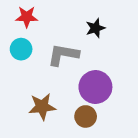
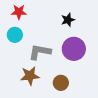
gray L-shape: (63, 55) -> (40, 52), moved
purple circle: (95, 87) -> (74, 49), moved

